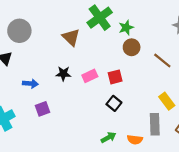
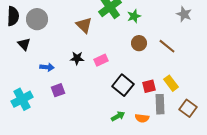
brown circle: (132, 47) -> (139, 43), moved
red square: (115, 77) -> (149, 86), moved
black square: (114, 103) -> (123, 85), size x1.5

